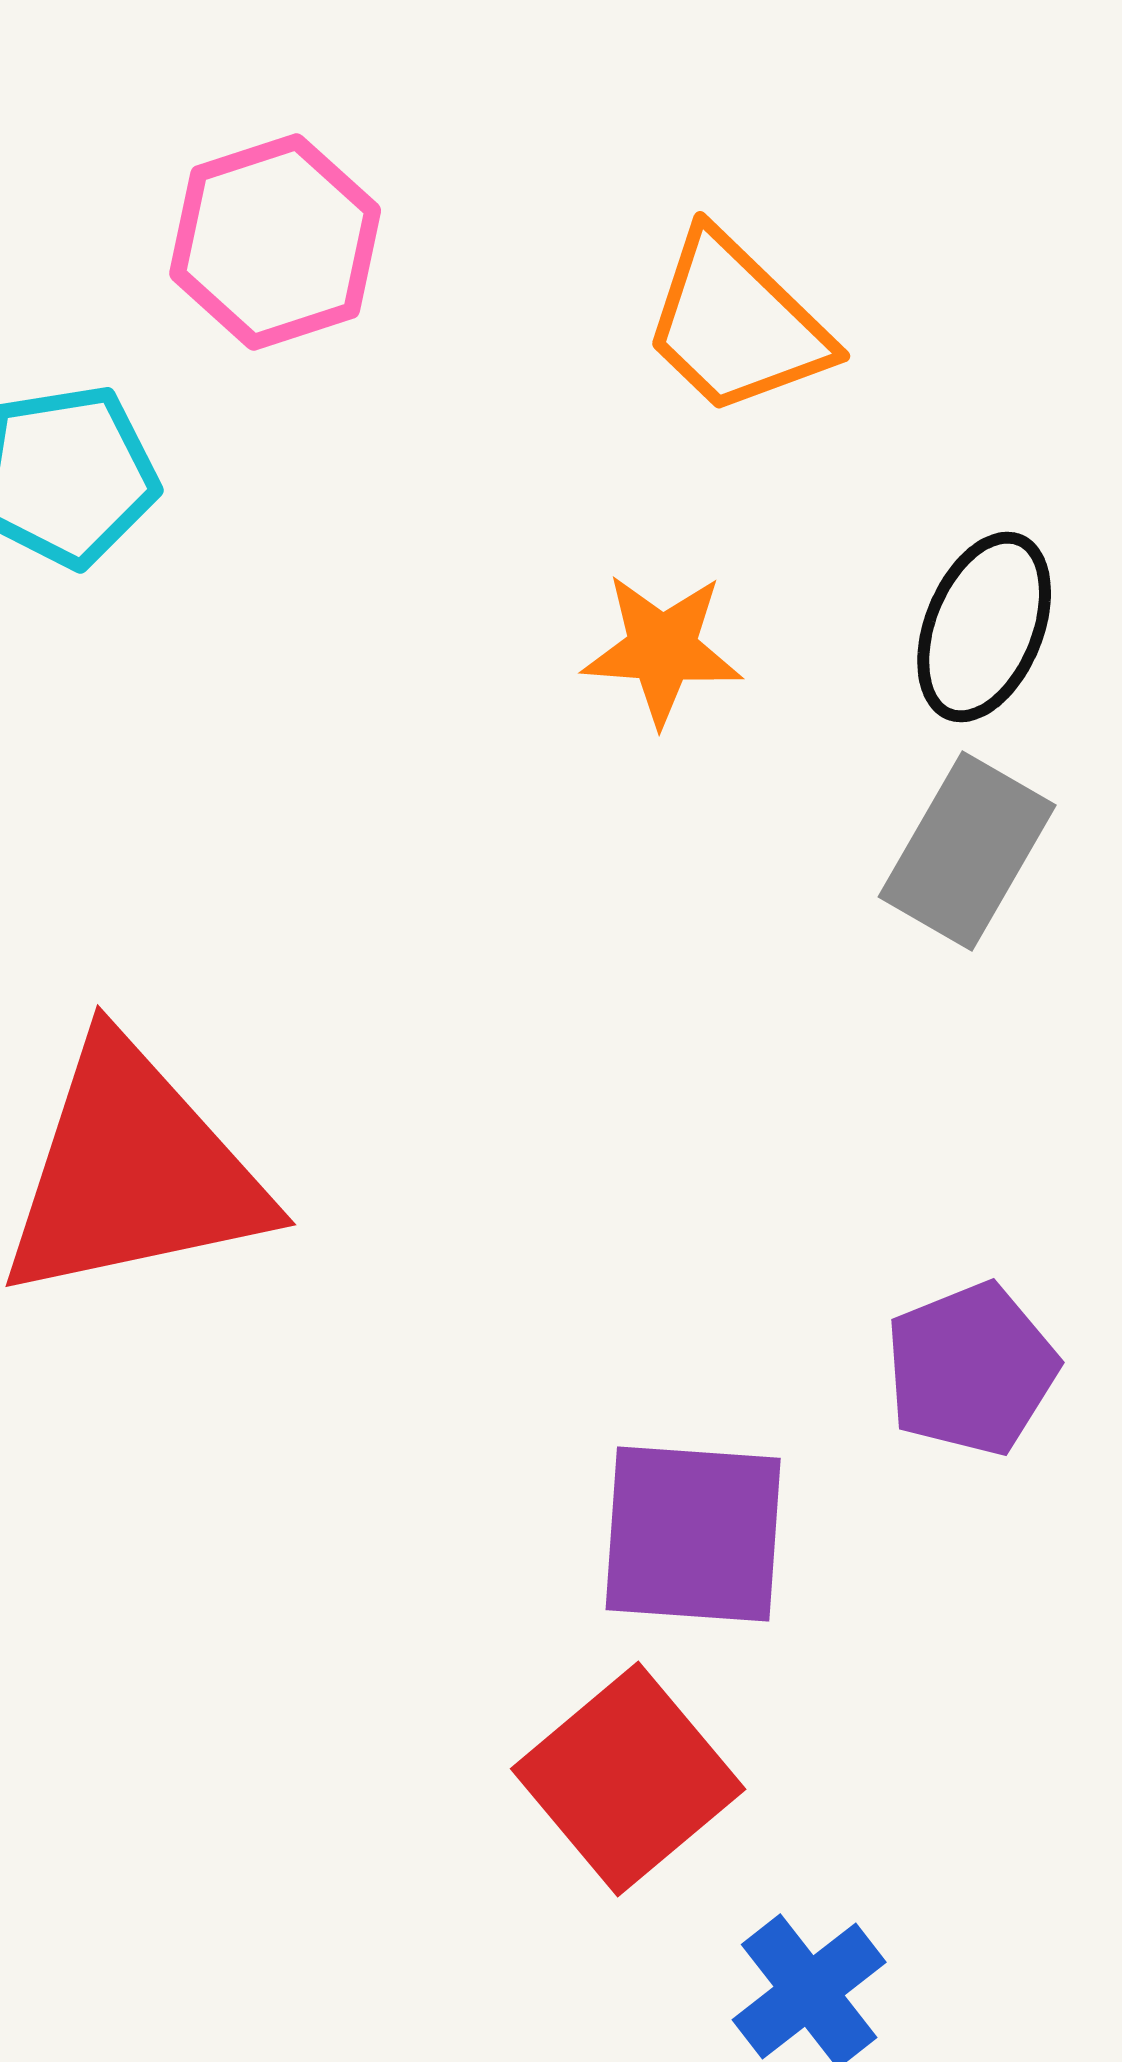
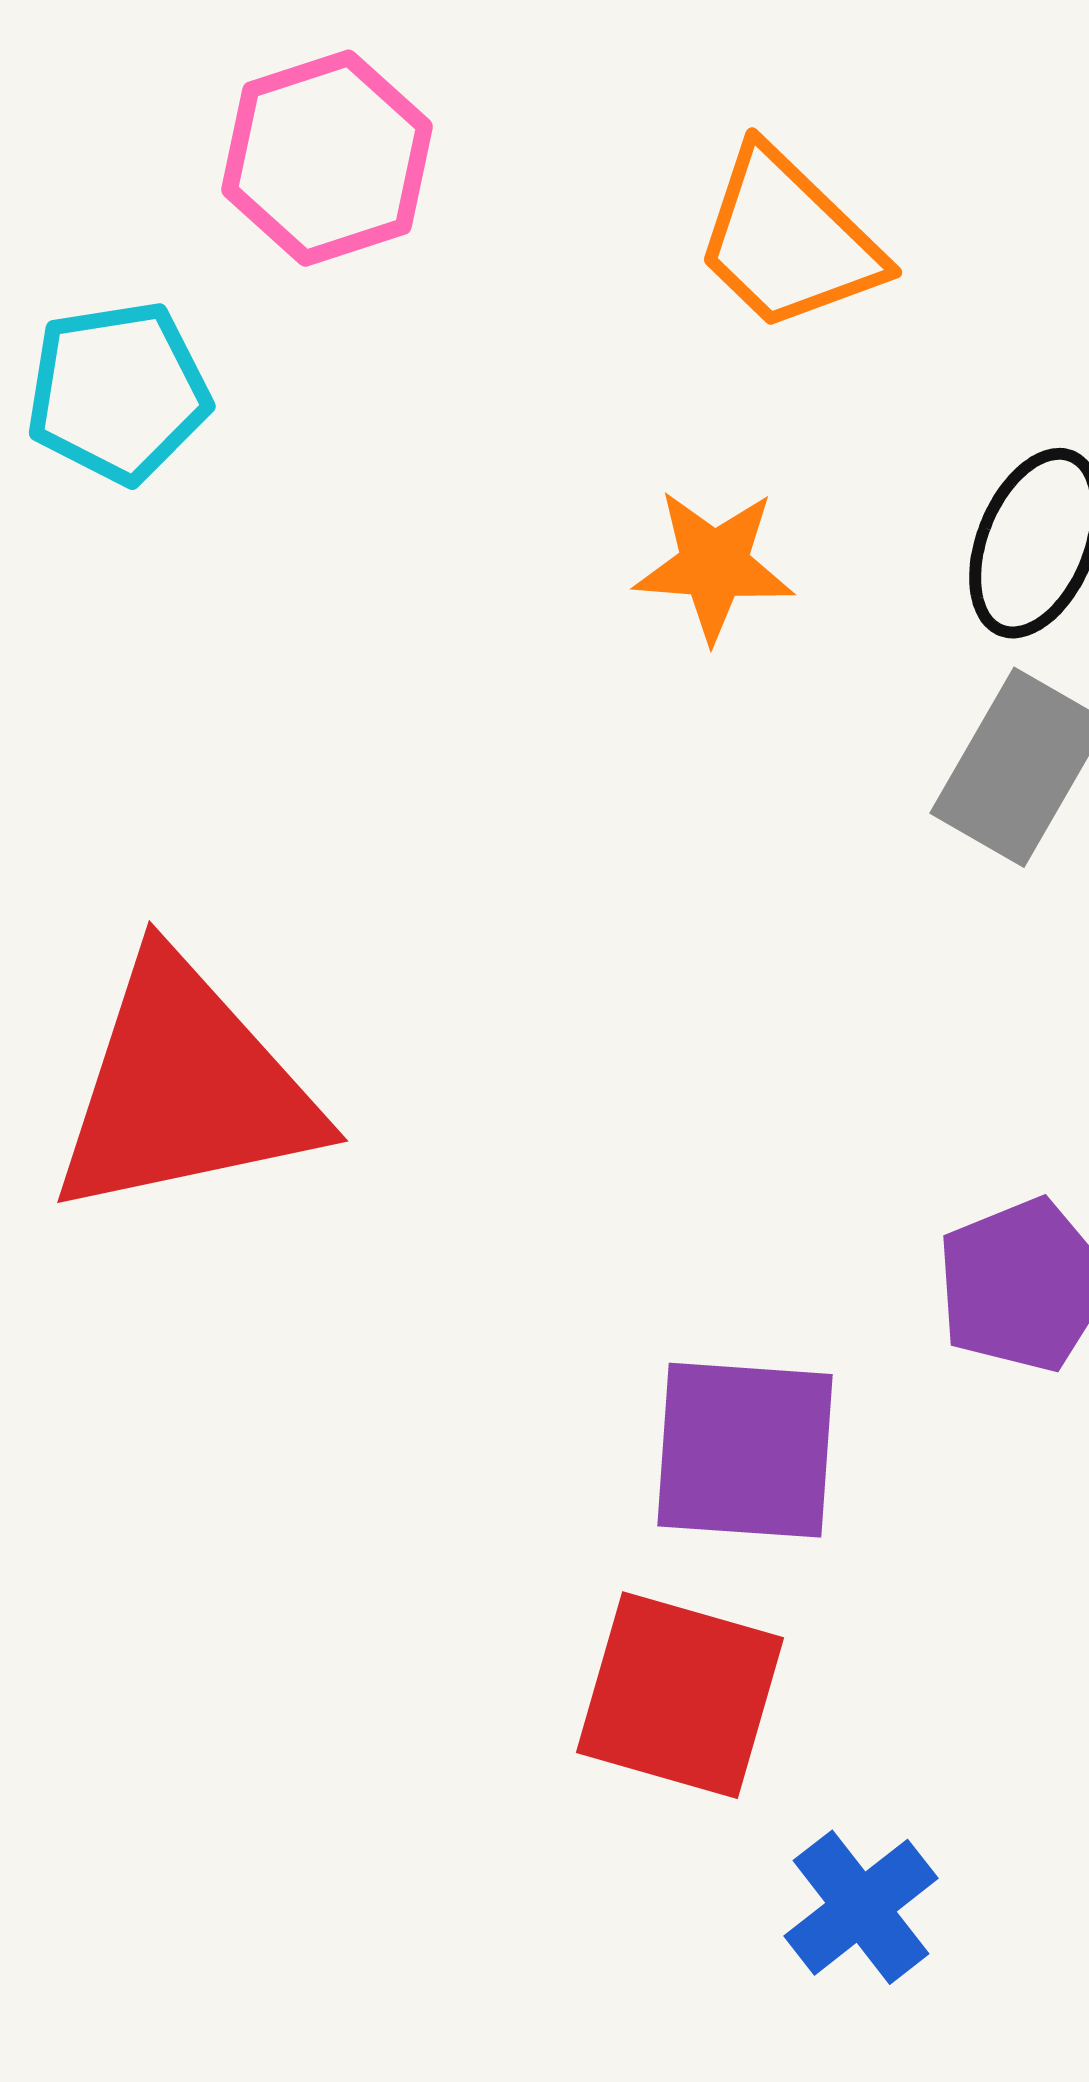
red square: (628, 1779) -> (680, 1695), turned -34

